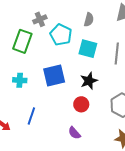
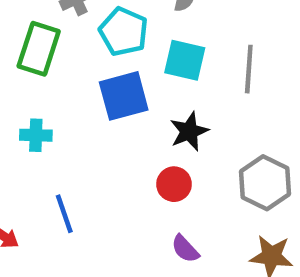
blue square: (54, 75) -> (124, 96), moved
blue line: (31, 116) -> (64, 214), turned -36
purple semicircle: (74, 133) -> (185, 249), moved

